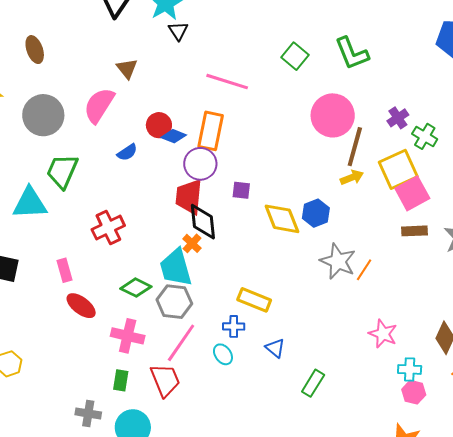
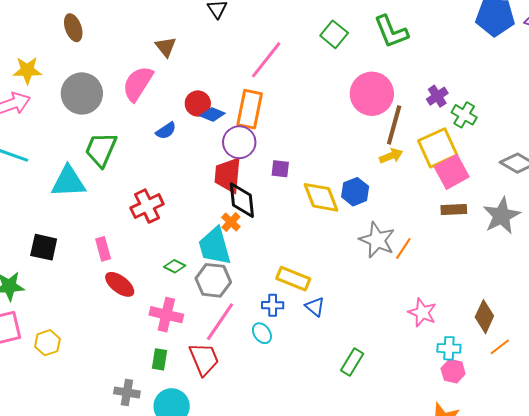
pink line: (227, 82) -> (266, 60), turned -69
green diamond: (136, 288) -> (175, 266), size x0.7
blue triangle: (275, 348) -> (315, 307), moved

